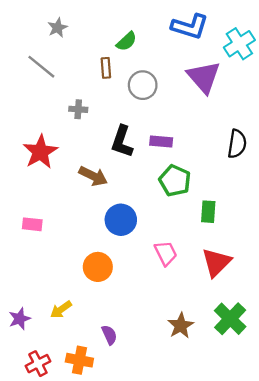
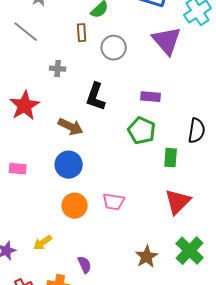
purple rectangle: (161, 142) -> (151, 97), moved
black semicircle: (237, 144) -> (197, 131), moved
blue circle: (121, 220) -> (69, 165), moved
pink trapezoid: (166, 253) -> (114, 202), moved, turned 125

